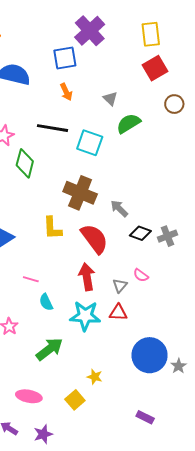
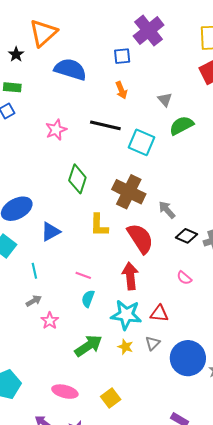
blue square: (65, 58) -> (122, 56), size x0.7
green diamond: (25, 163) -> (77, 179), moved
pink line: (31, 279) -> (83, 275), moved
gray triangle: (120, 285) -> (153, 343), moved
cyan semicircle: (46, 302) -> (88, 299), turned 42
yellow star: (95, 377) -> (125, 347), moved

